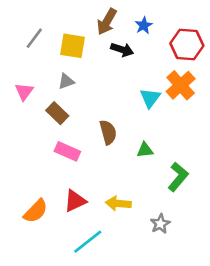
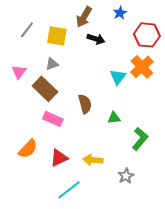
blue star: (144, 25) -> (120, 13), moved
brown rectangle: (57, 113) -> (45, 89), size x1.4
orange semicircle: (36, 211) -> (28, 149), moved

